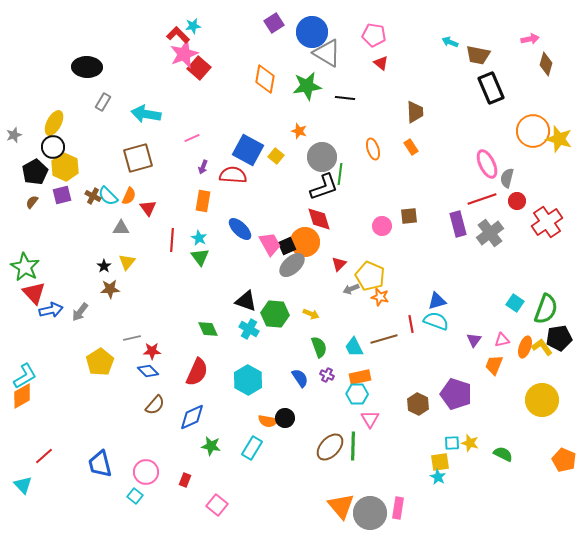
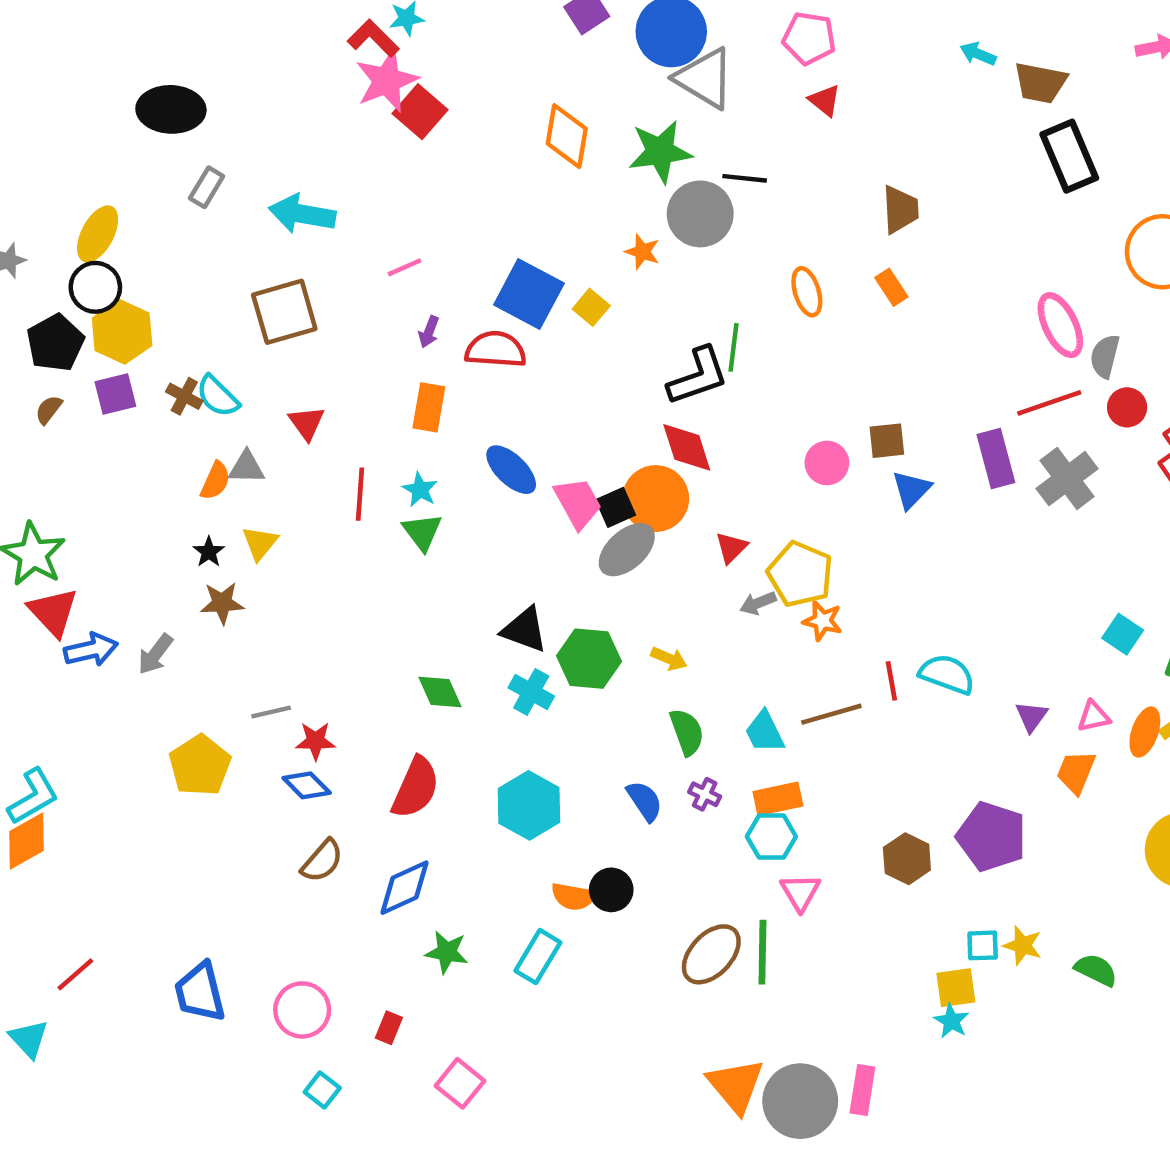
gray circle: (322, 157) -> (700, 214), moved
orange semicircle: (129, 196) -> (215, 481), moved
blue triangle: (437, 301) -> (911, 490), moved, turned -30
cyan square: (135, 496) -> (322, 1090), moved

